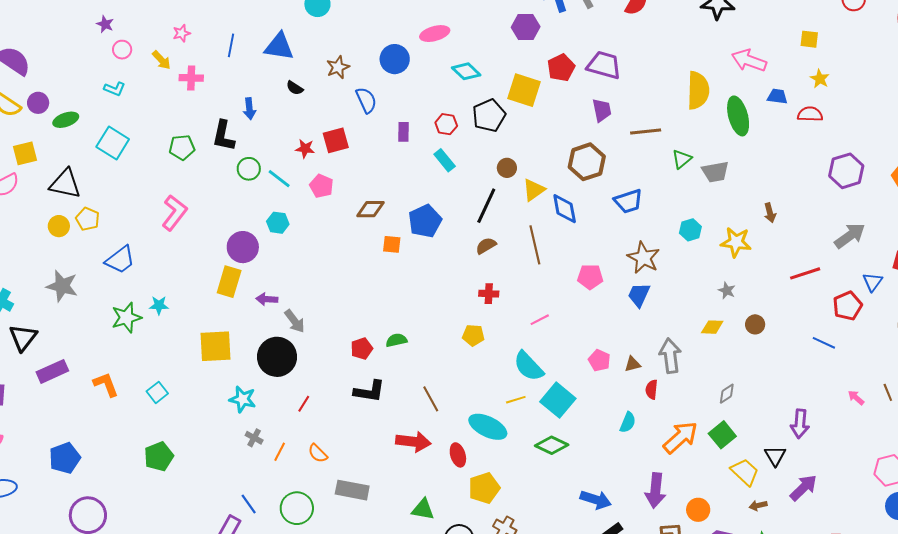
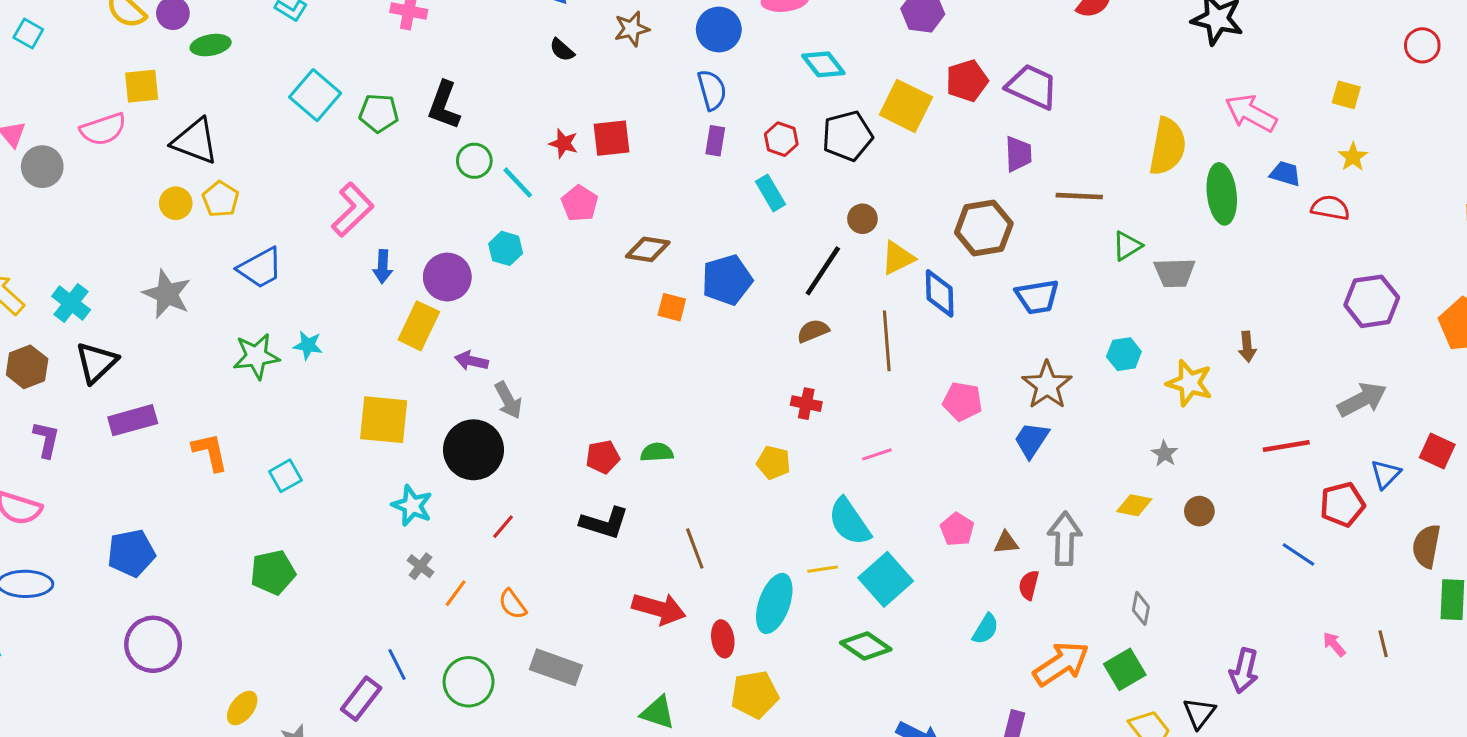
blue semicircle: (366, 100) -> (712, 90), moved
blue arrow: (249, 109) -> (383, 267), moved
cyan square: (113, 143) -> (315, 95), moved
gray diamond: (727, 394) -> (1141, 608), turned -55
cyan ellipse: (488, 427) -> (774, 603), turned 75

